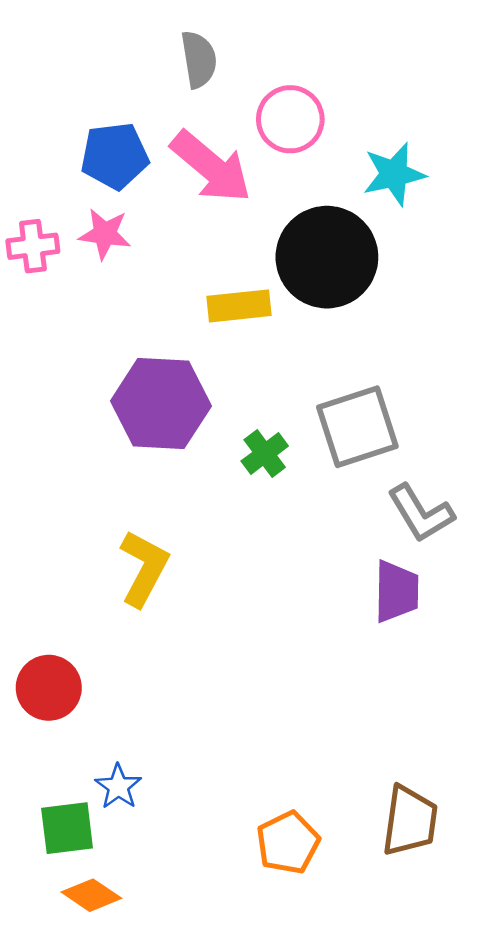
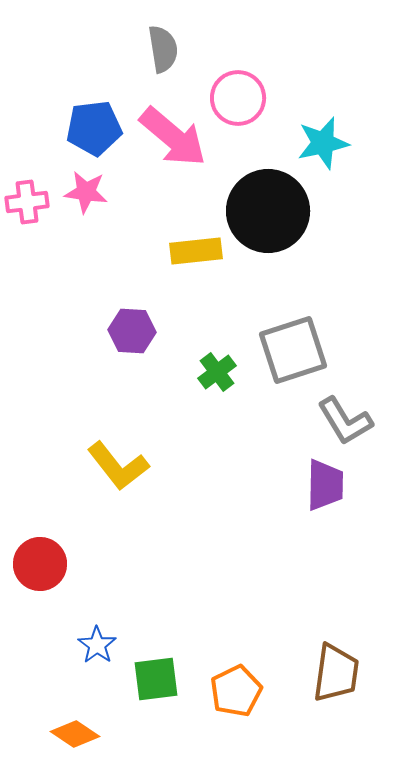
purple hexagon: (161, 404) -> (132, 331), size x0.6
yellow L-shape: (144, 568) -> (118, 466), turned 114
green square: (67, 828) -> (156, 679), moved

